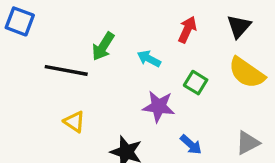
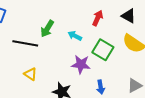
black triangle: (239, 26) -> (129, 16), turned -42
green square: (196, 83) -> (103, 50), size x1.5
blue arrow: (191, 145) -> (101, 87), turned 40

